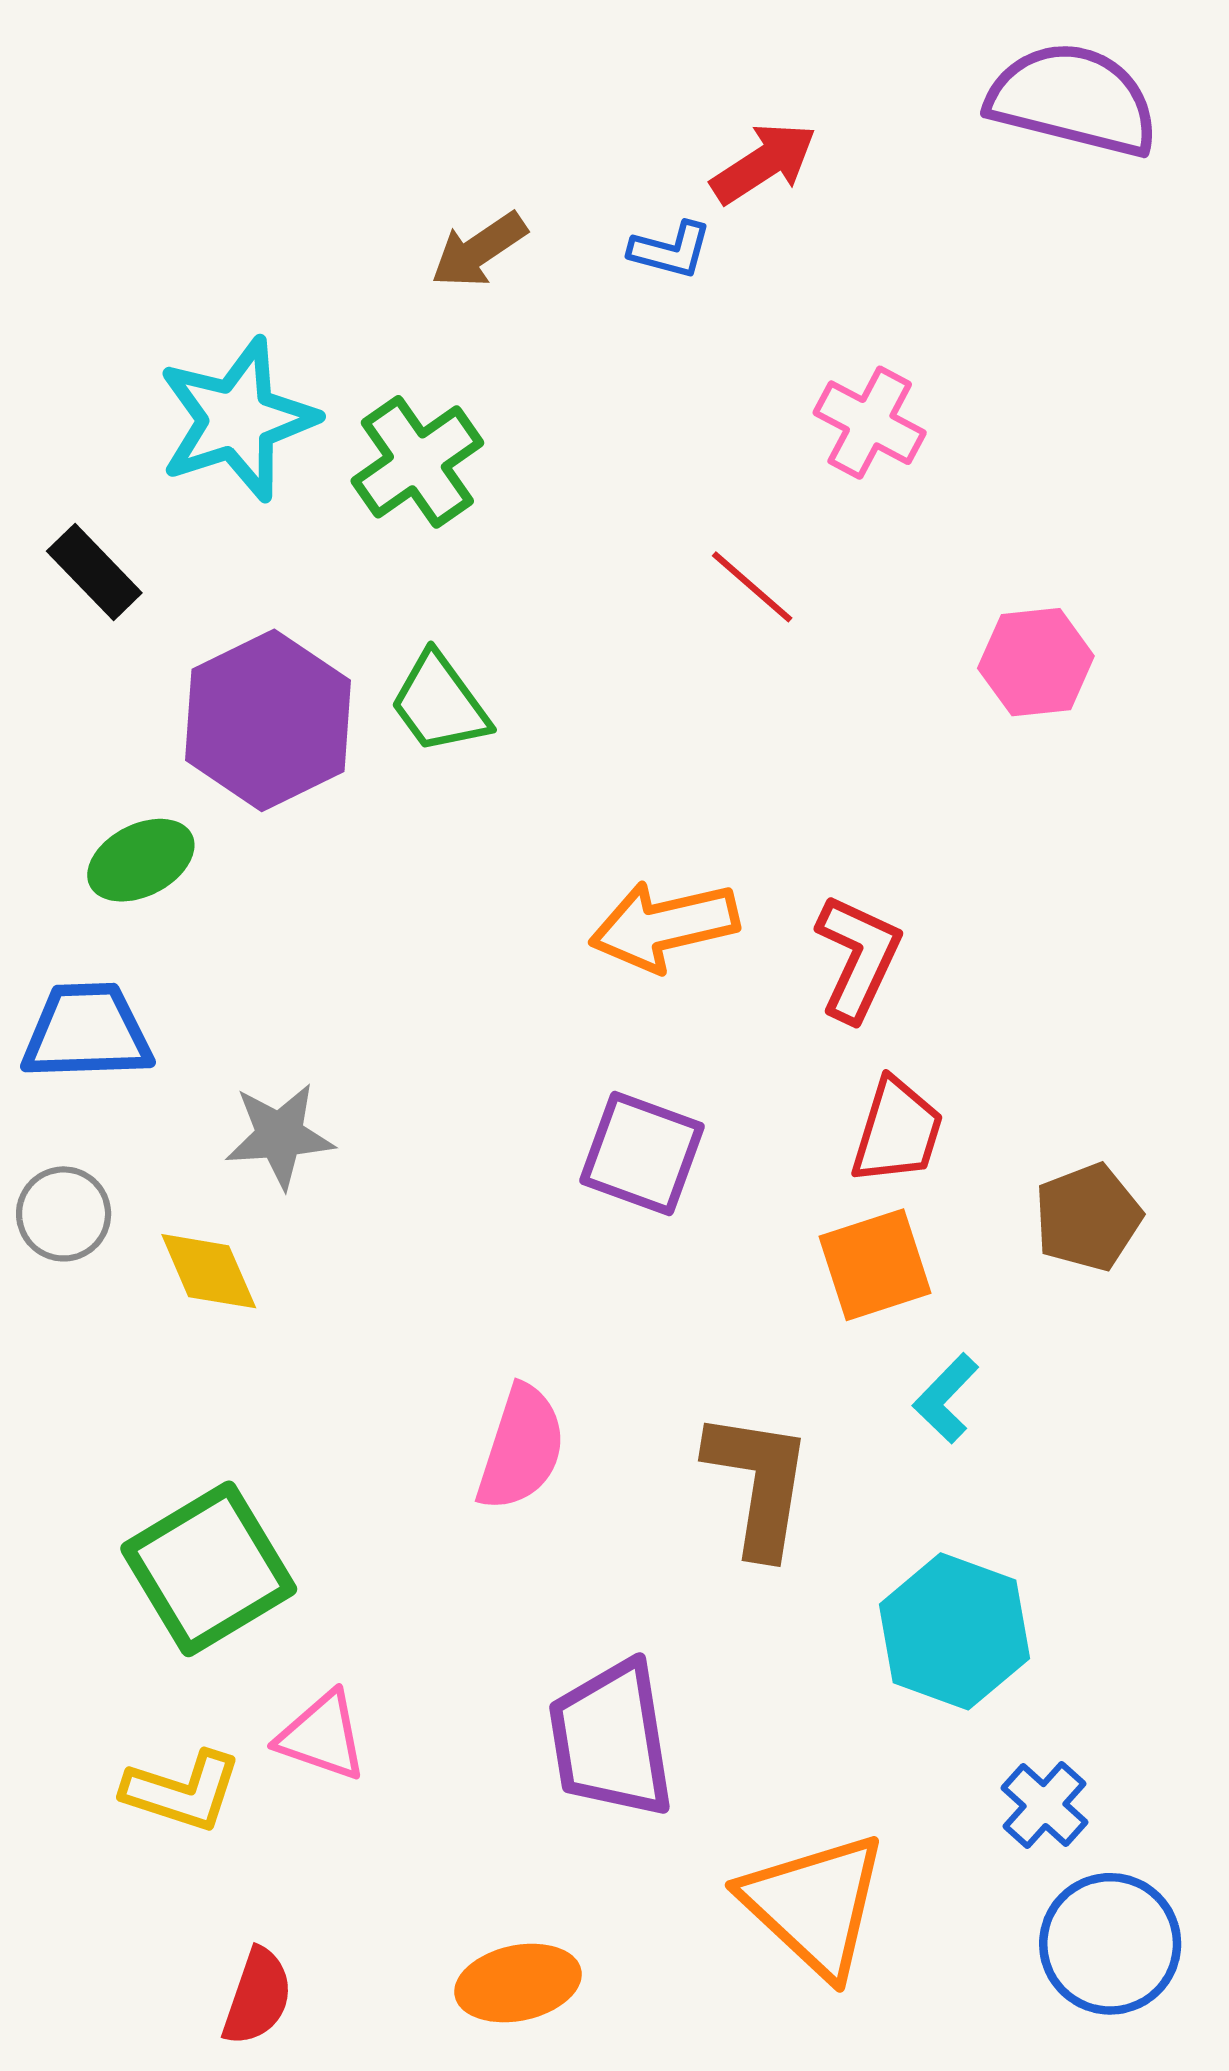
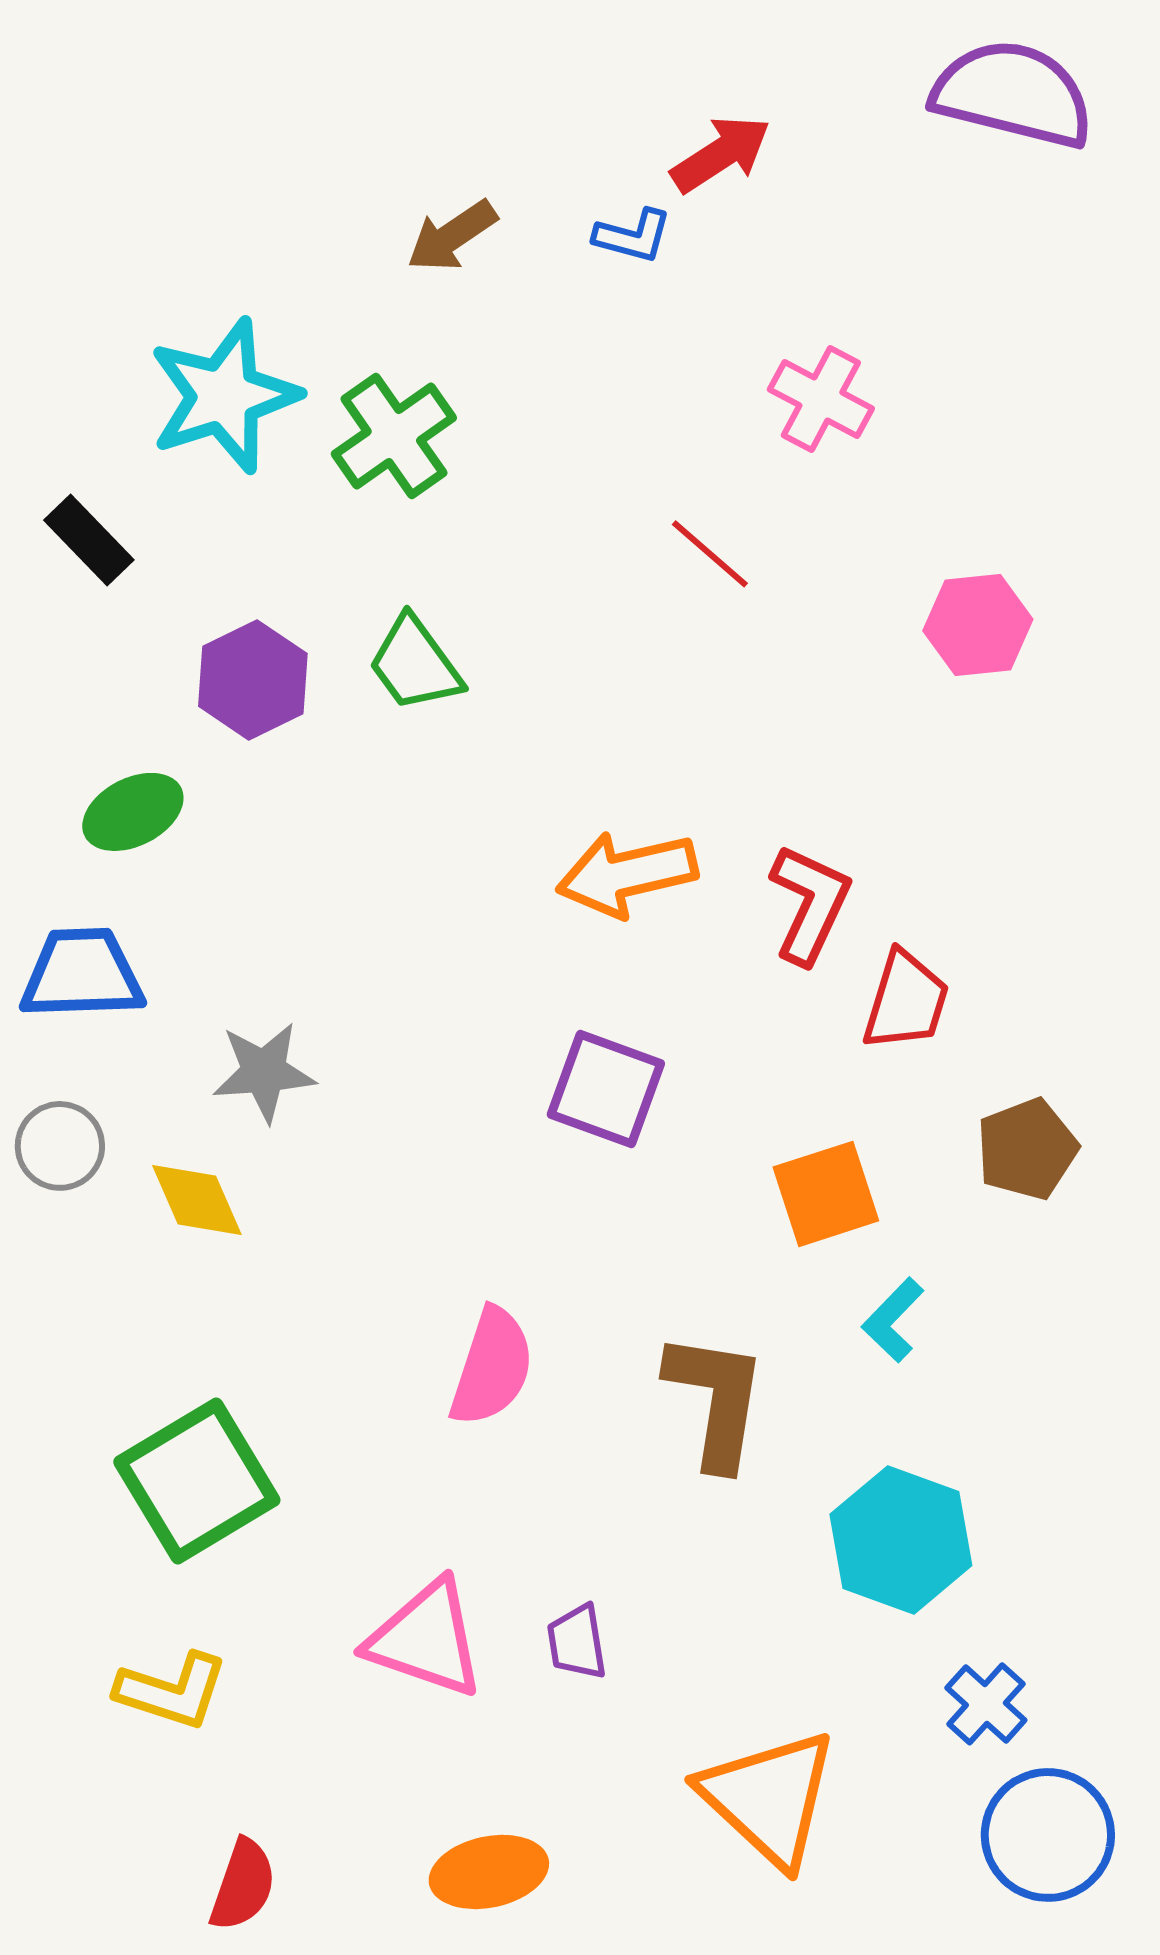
purple hexagon: (268, 720) -> (253, 680), size x0.7
red trapezoid: (897, 1131) -> (906, 1001), moved
pink triangle: (322, 1736) -> (426, 1639), moved, size x1.4
purple trapezoid: (611, 1739) -> (577, 1642), size x0.5

